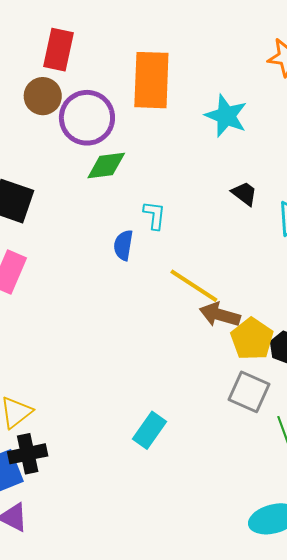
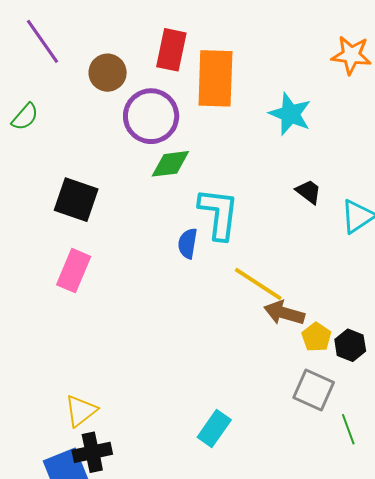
red rectangle: (58, 50) -> (171, 50), moved
brown circle: (43, 96) -> (108, 73), moved
cyan L-shape: (154, 215) -> (219, 214), size x1.8
yellow pentagon: (252, 339) -> (316, 337), size x0.7

